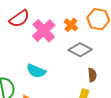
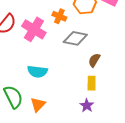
brown semicircle: (92, 75) -> (94, 60), turned -128

